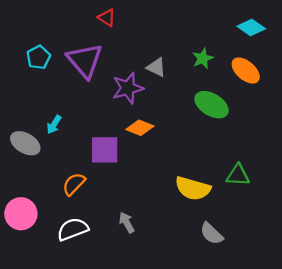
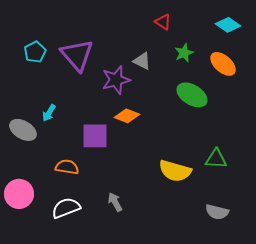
red triangle: (107, 18) -> (163, 22), moved
orange semicircle: (74, 184) -> (67, 167), turned 55
gray semicircle: (212, 234) -> (217, 212), moved, turned -30

